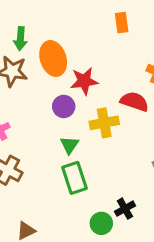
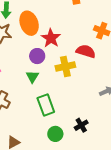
red star: (84, 81) -> (51, 38), turned -30
green triangle: (69, 145) -> (32, 77), moved
green circle: (101, 223) -> (55, 134), moved

